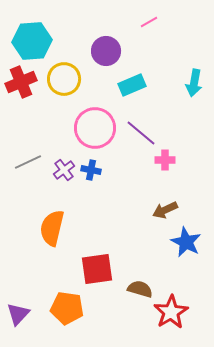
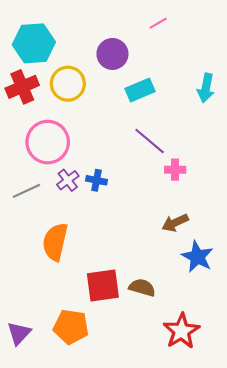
pink circle: (95, 128) -> (48, 142), moved
gray line: (28, 162) -> (26, 191), moved
brown semicircle: (140, 289) -> (142, 288), moved

